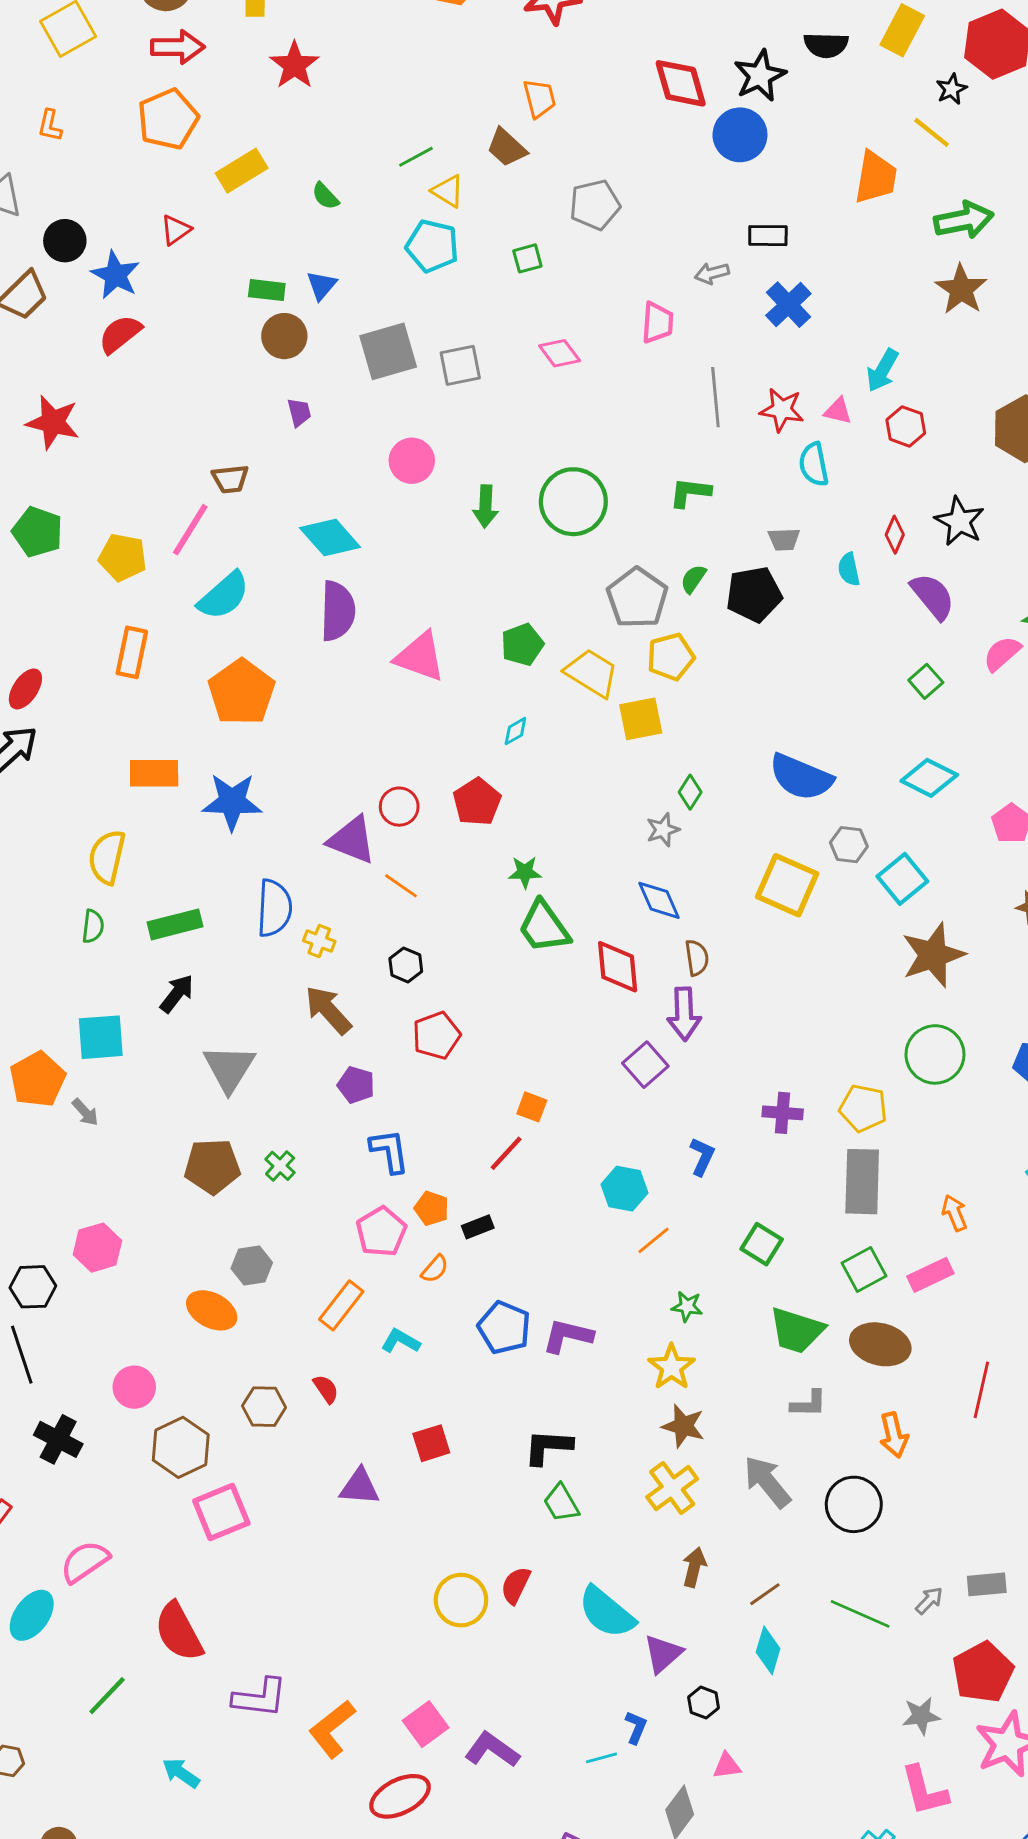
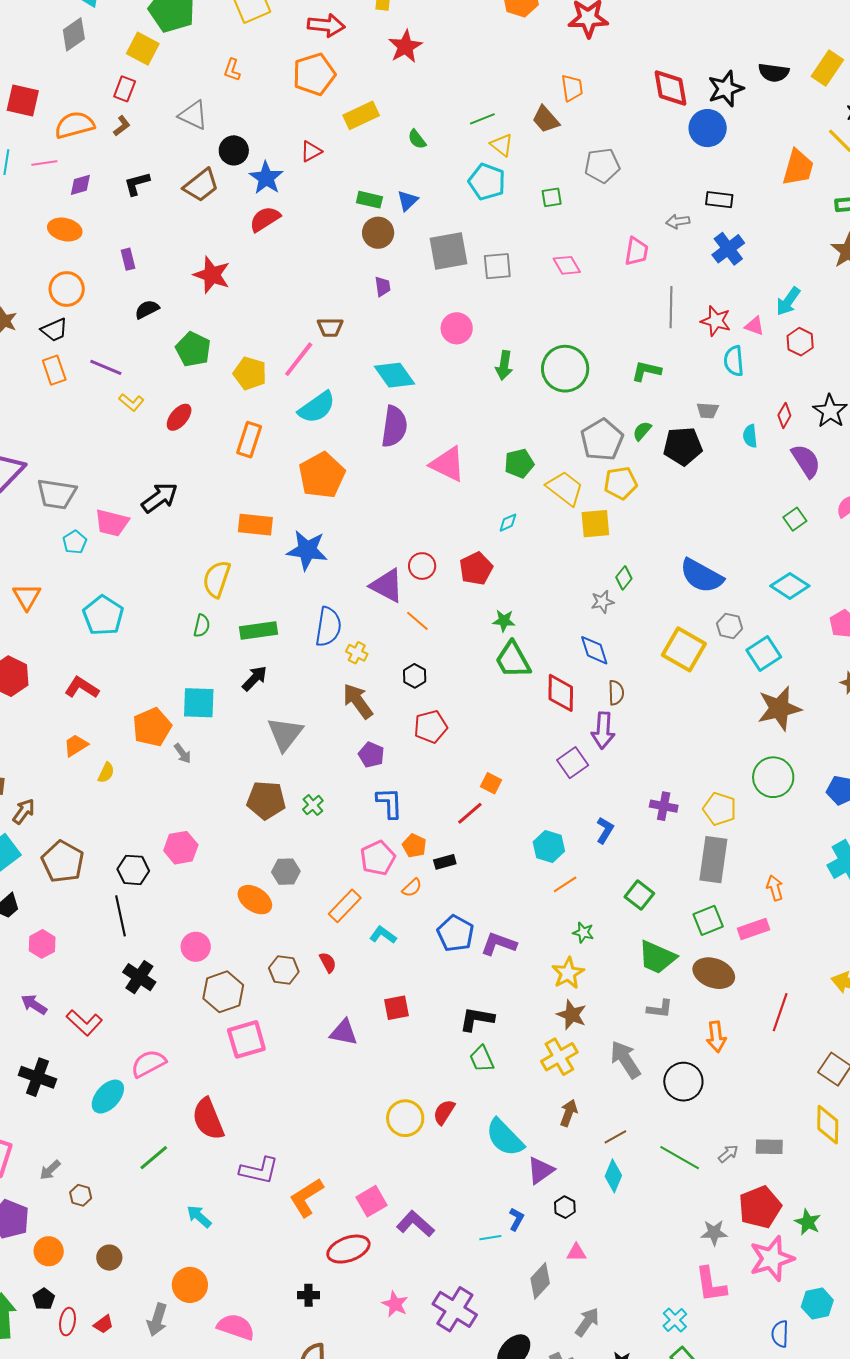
red ellipse: (25, 689) -> (179, 417), moved

